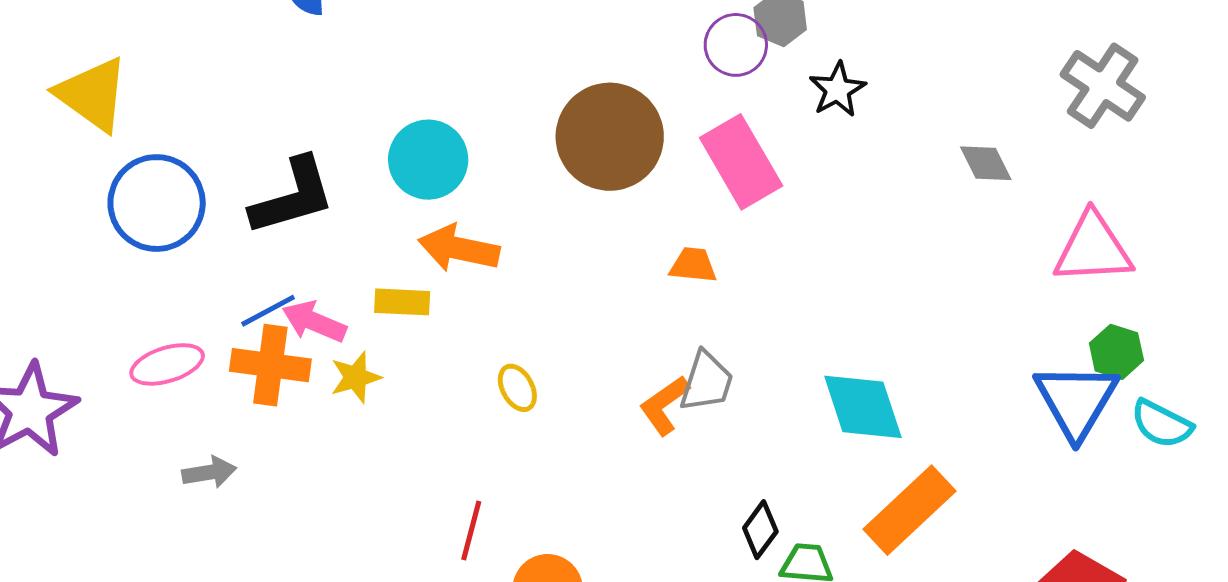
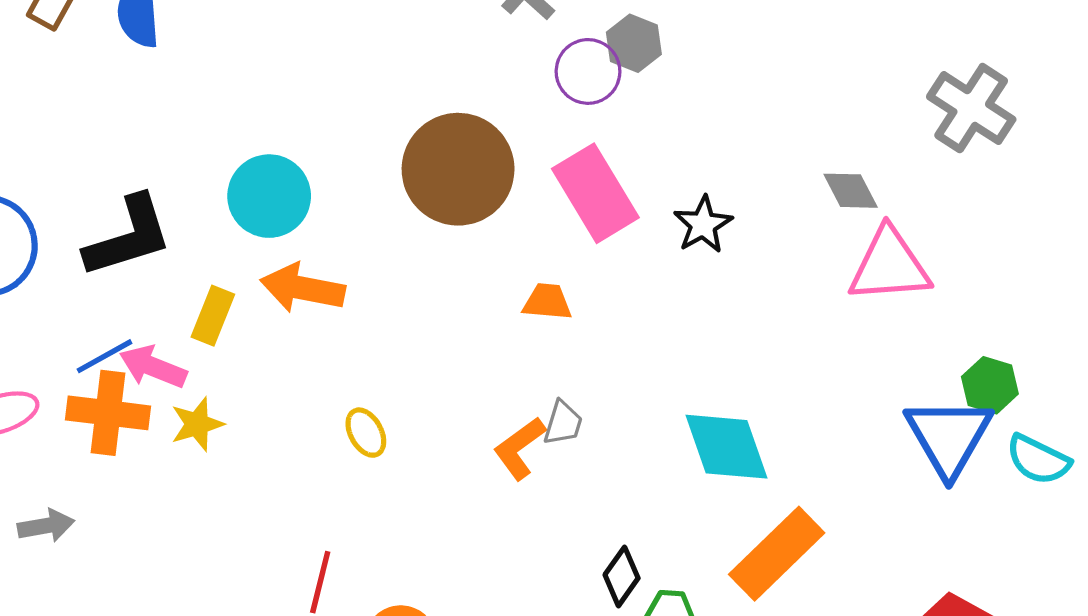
black star: (837, 90) -> (703, 225), moved
pink triangle: (1093, 249) -> (889, 266), moved
yellow rectangle: (402, 302) -> (213, 316), moved, turned -70
gray trapezoid: (707, 382) -> (563, 423), size x0.7

